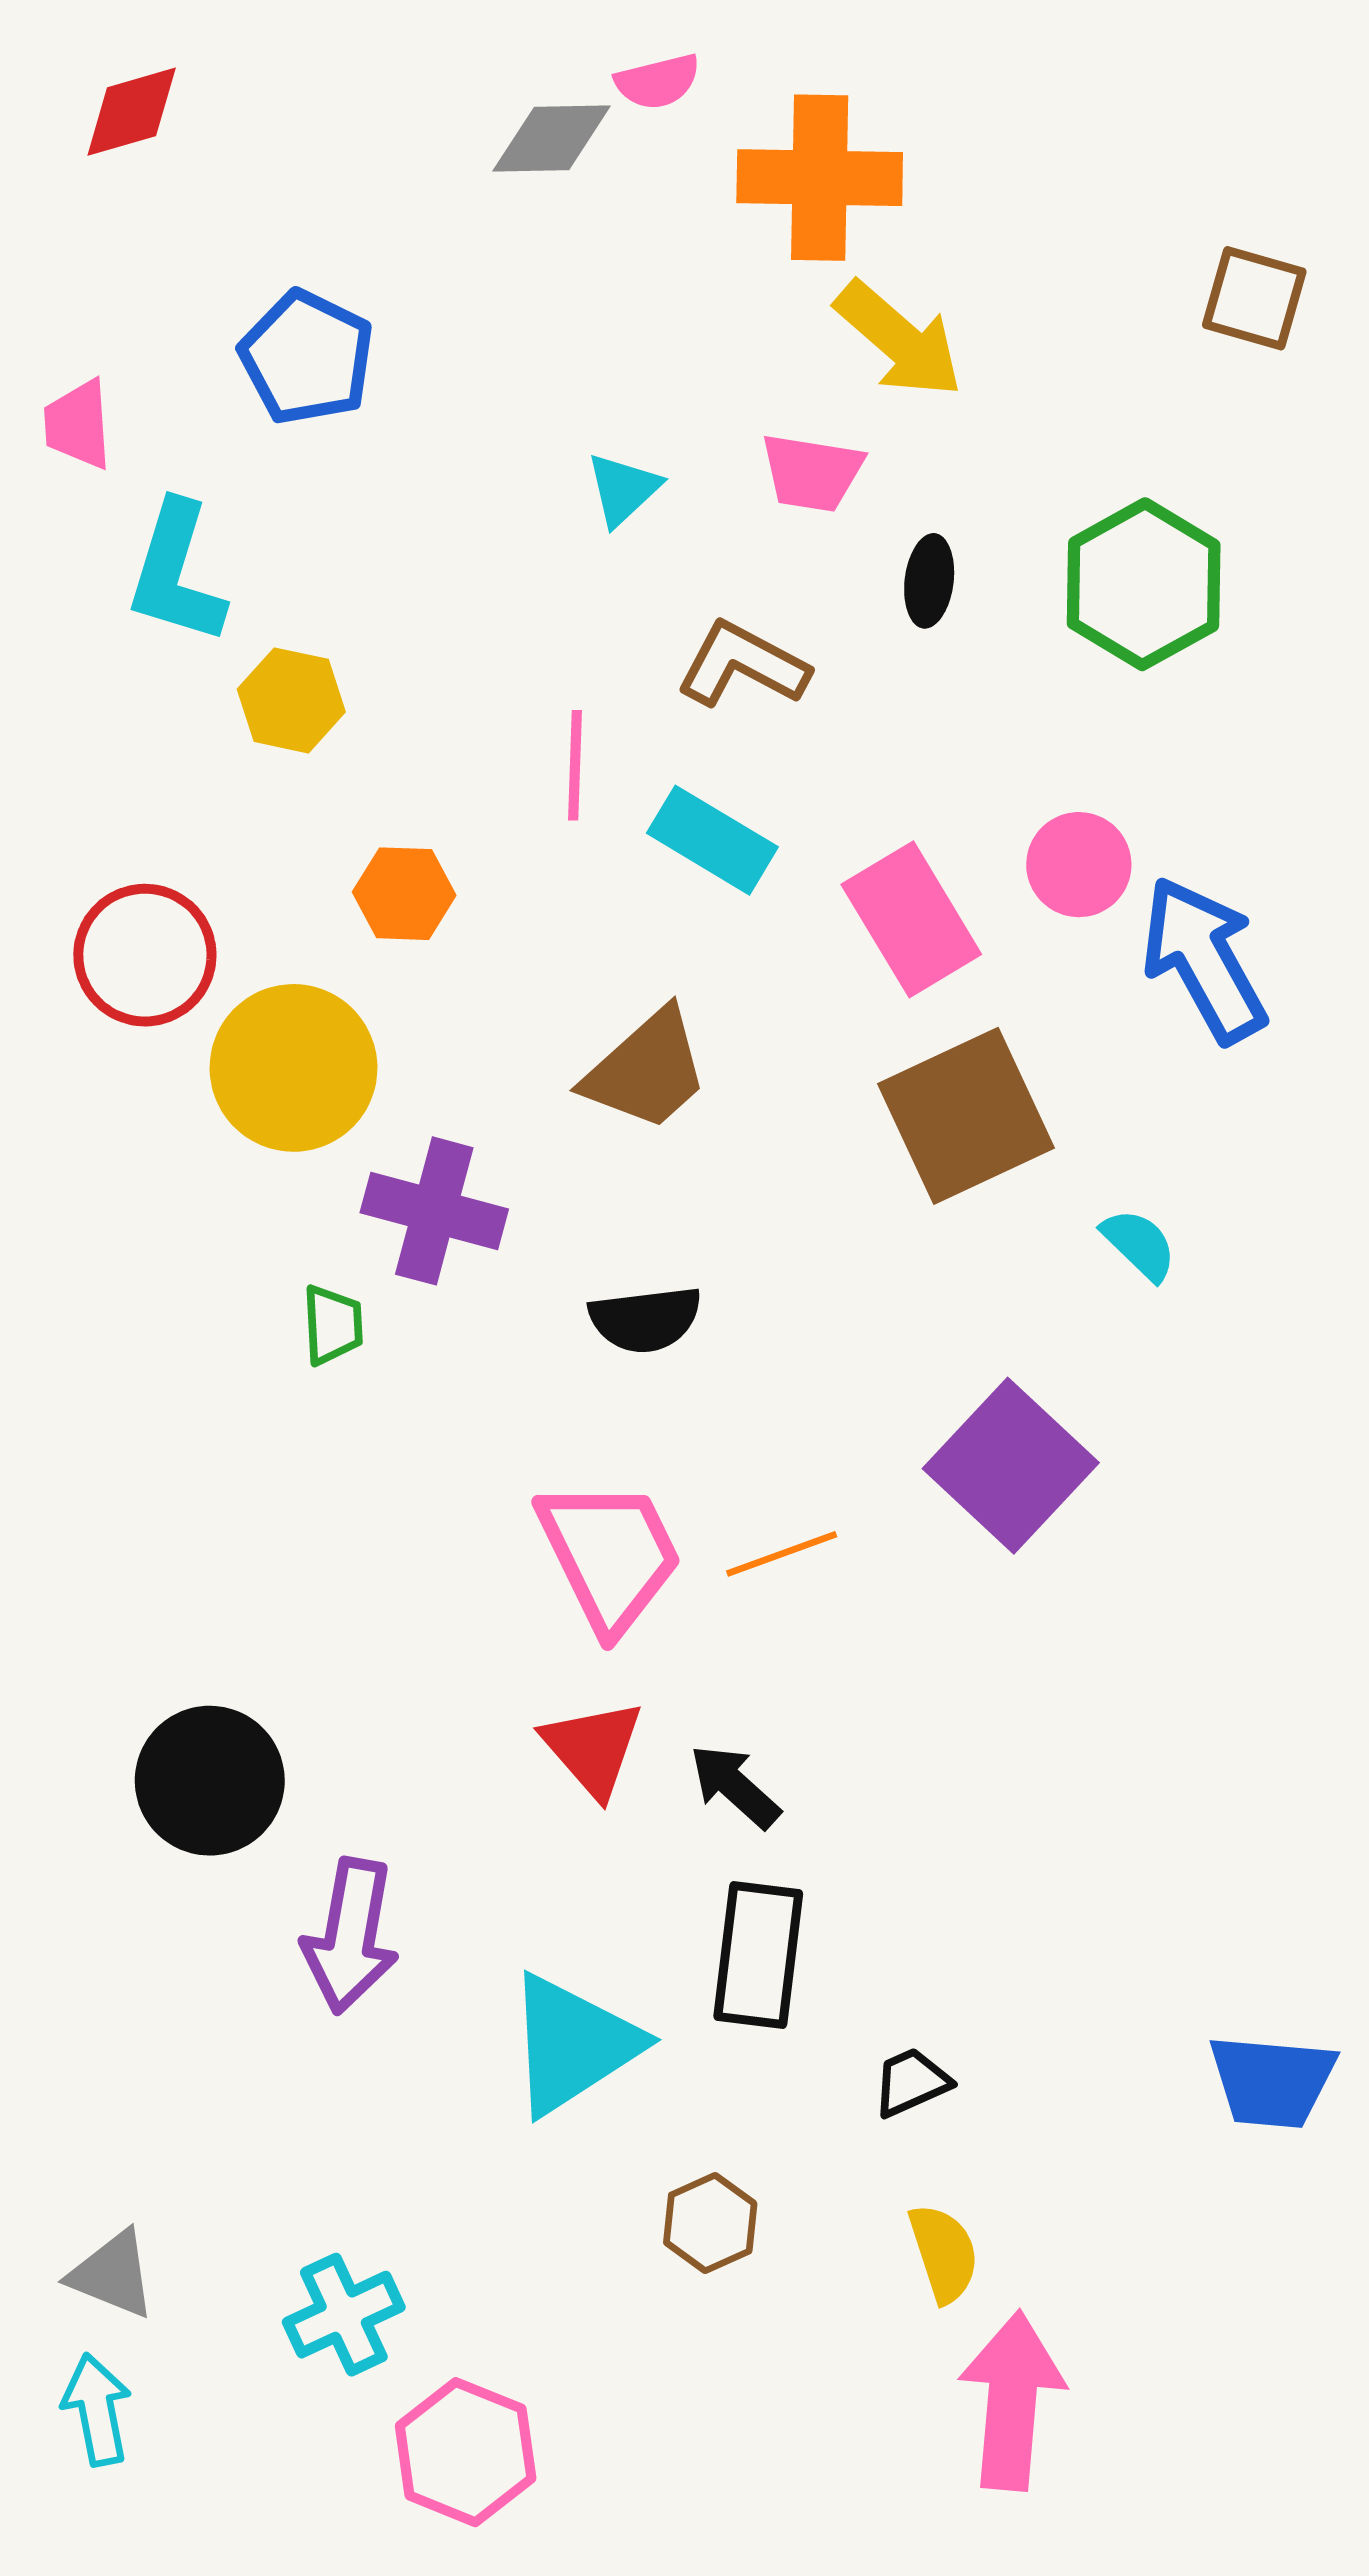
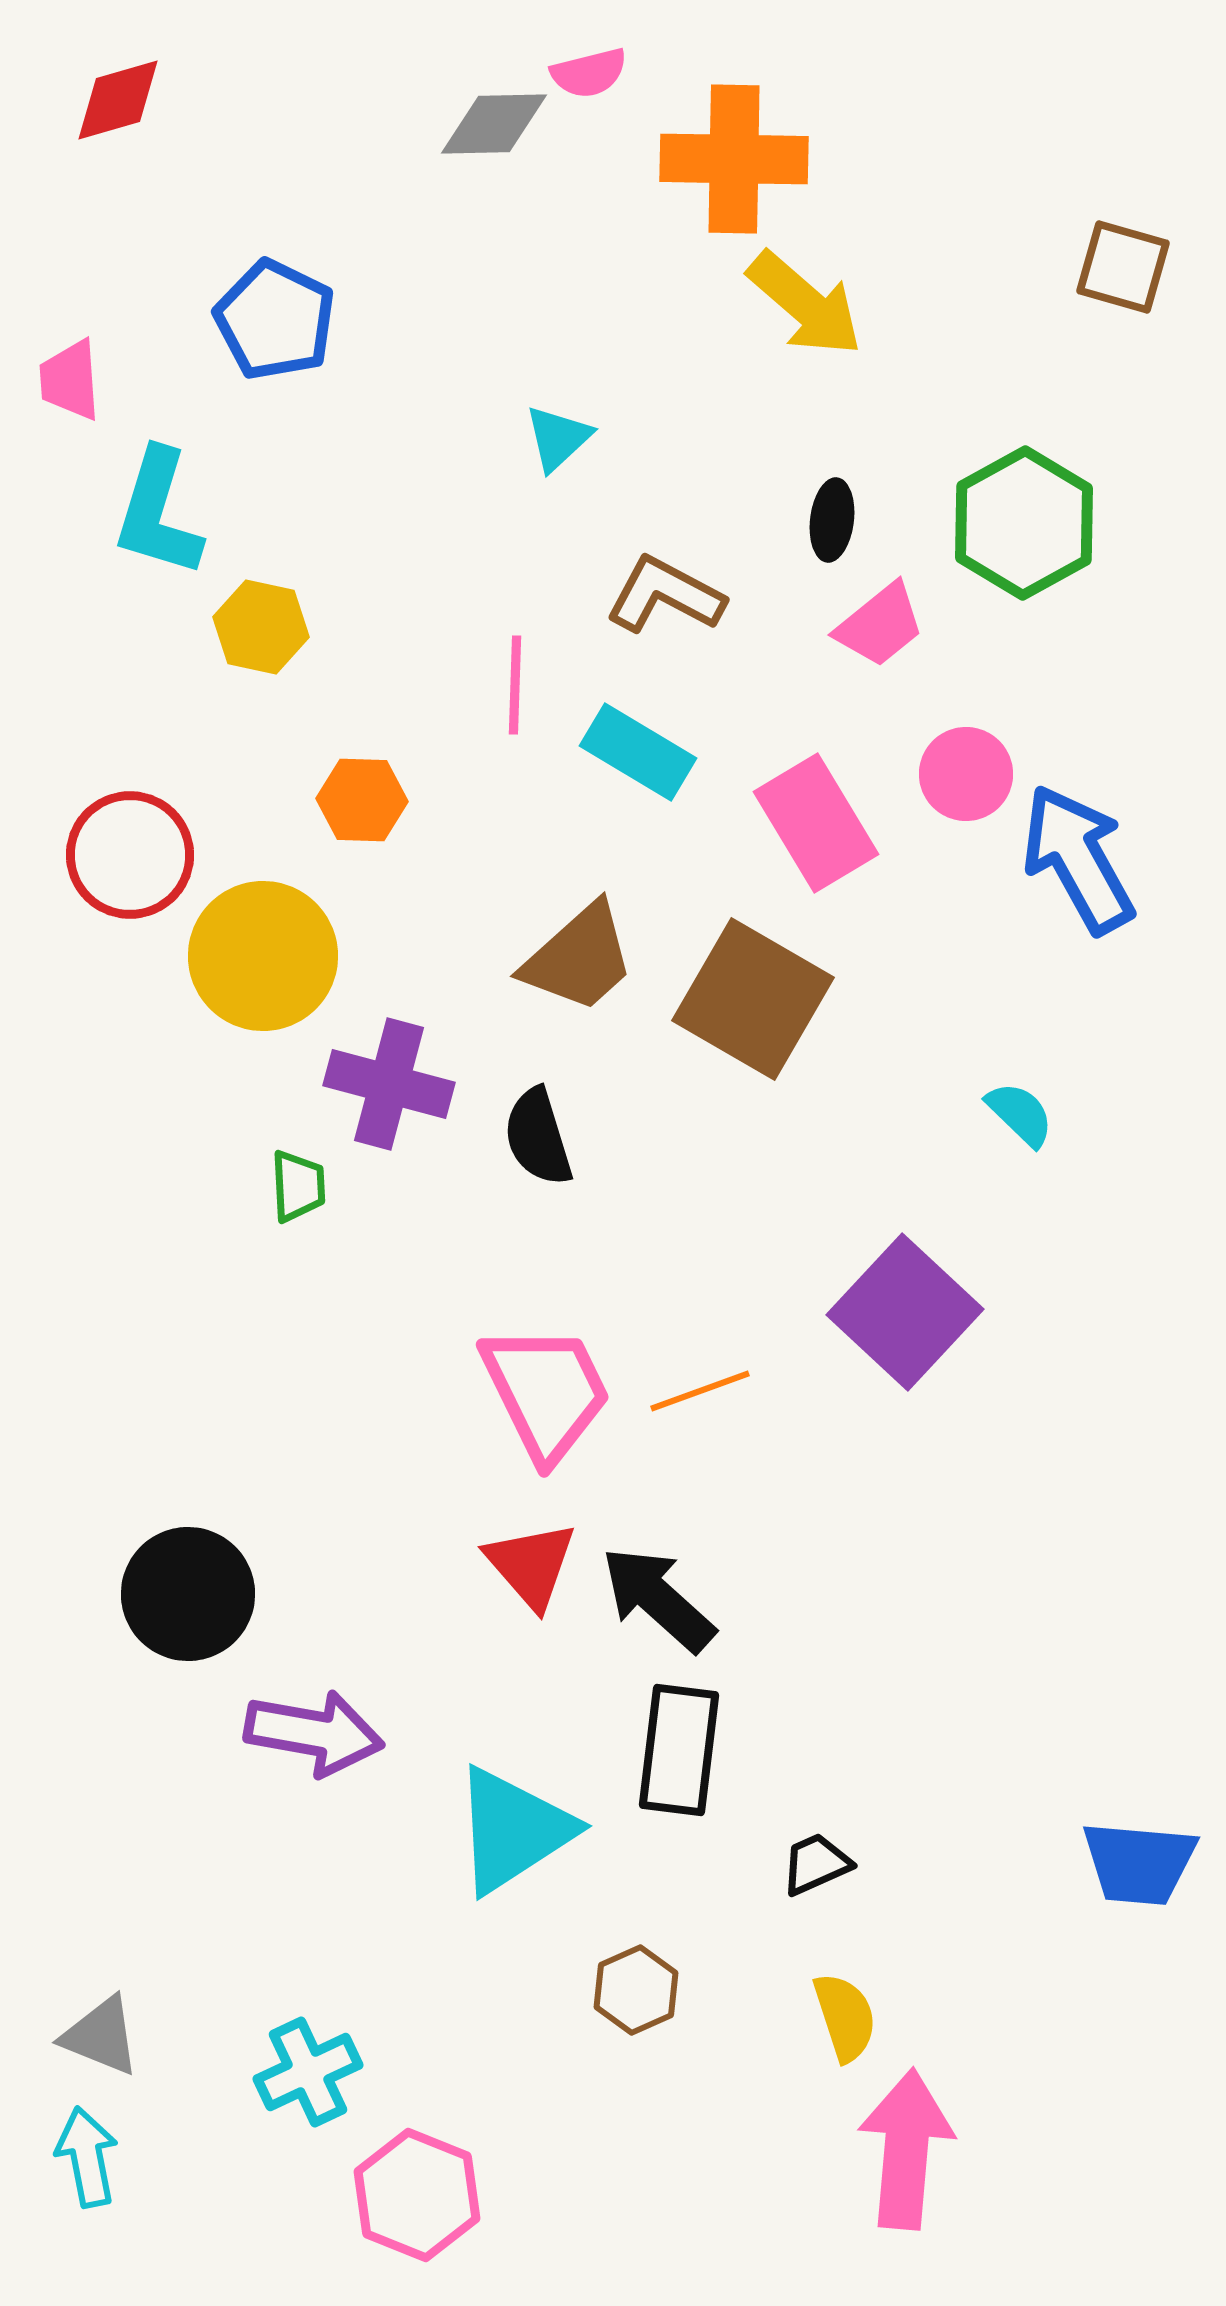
pink trapezoid: (812, 473) -> (880, 625), moved, turned -48
brown square: (966, 1116) -> (753, 999), moved, turned -35
black semicircle: (645, 1319) -> (538, 1137), moved, turned 80
black arrow: (735, 1786) -> (658, 1599), size x1.4
purple arrow: (350, 1936) -> (314, 1733), turned -90

